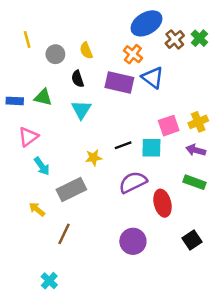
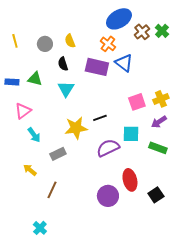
yellow line: (27, 39) -> (15, 41), moved
cyan square: (151, 148) -> (131, 134), moved
purple arrow: (196, 150) -> (159, 122), turned -49
yellow star: (94, 158) -> (76, 128), size x1.6
gray rectangle: (71, 190) -> (58, 154), size x0.7
red ellipse: (163, 203) -> (130, 180), moved

